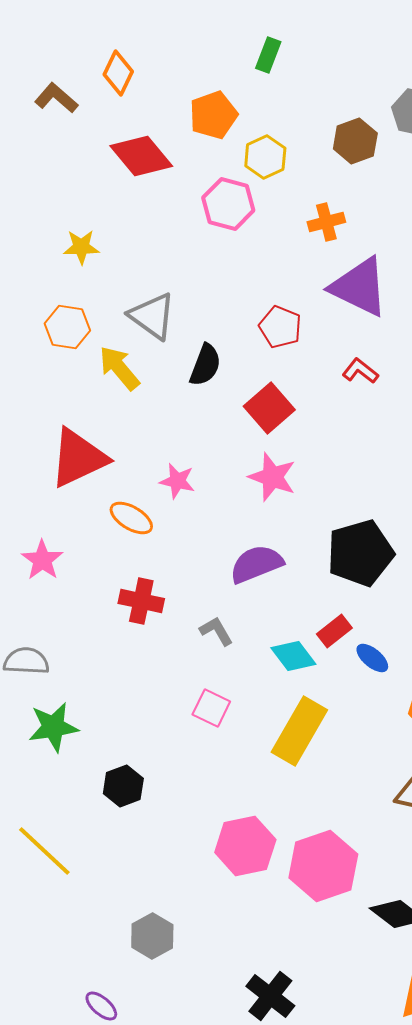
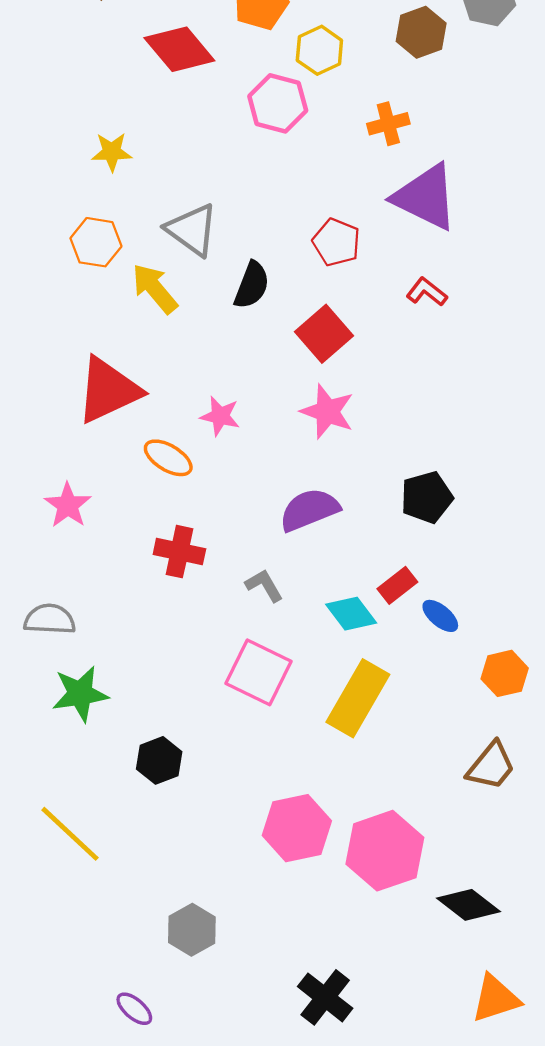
black pentagon: (360, 553) -> (427, 497), size x0.7
pink square: (211, 708) -> (259, 672), size x1.5

